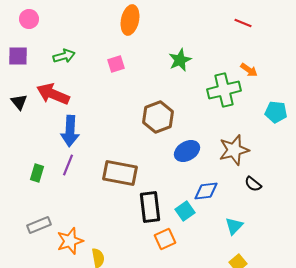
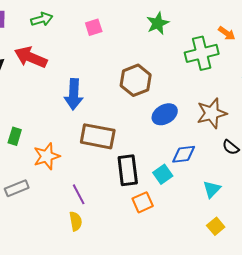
blue arrow: (70, 131) -> (74, 94), moved
purple line: (68, 165) -> (79, 194), moved, turned -50
orange star: (70, 241) -> (47, 156), moved

